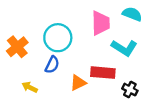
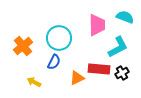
cyan L-shape: (124, 48) -> (118, 47), turned -60
black cross: (130, 90) -> (122, 73), moved, turned 32

